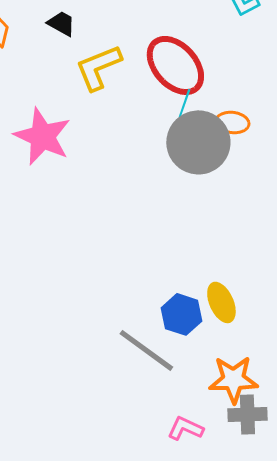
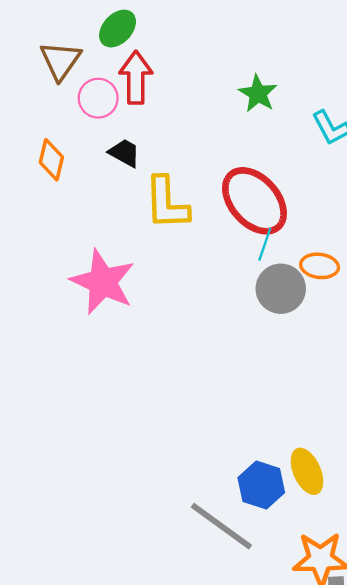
yellow L-shape: (98, 67) -> (167, 203), turned -70
gray circle: (198, 142) -> (281, 289), size x0.7

